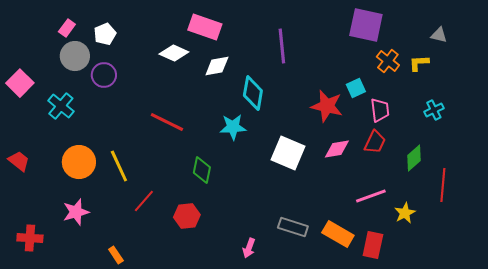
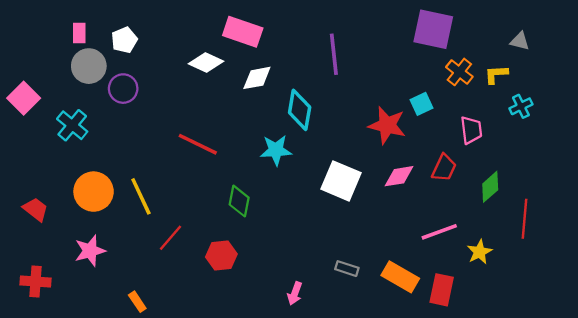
pink rectangle: (67, 28) -> (79, 33), turned -36
pink trapezoid: (380, 110) -> (471, 130), moved
cyan cross: (434, 110) -> (521, 106), moved
red trapezoid: (19, 161) -> (36, 209), moved
gray rectangle: (293, 227) -> (347, 269), size x0.7

